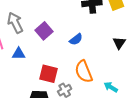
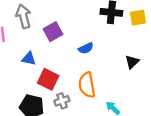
blue triangle: (19, 54) -> (29, 59), moved

